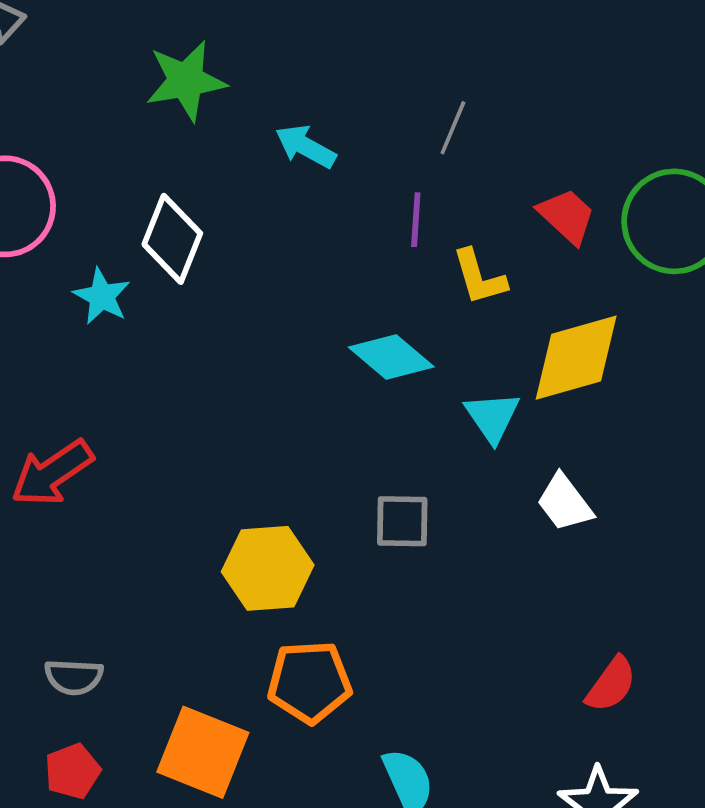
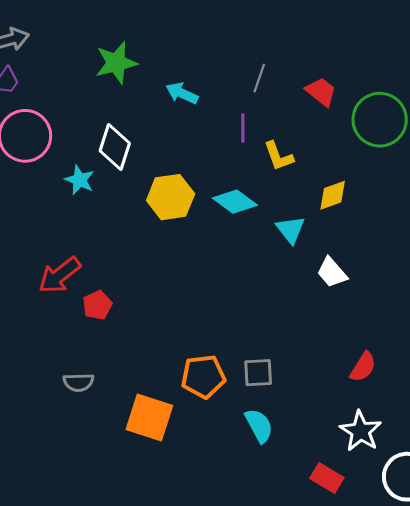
red trapezoid: (567, 216) -> (321, 92), moved
yellow diamond: (576, 358) -> (333, 195), size x0.6
gray square: (402, 521) -> (258, 373), moved
yellow hexagon: (268, 568) -> (171, 197), moved
red pentagon: (72, 771) -> (97, 305), moved

